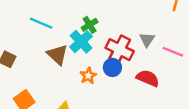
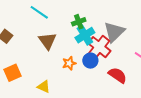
gray triangle: (147, 40) -> (114, 32), moved, size x1.6
cyan cross: (81, 42) -> (85, 35), moved

